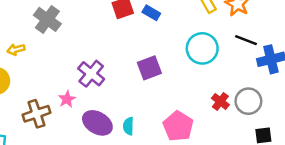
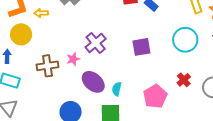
red cross: (220, 101) -> (184, 80), moved

